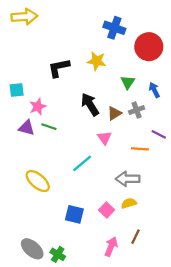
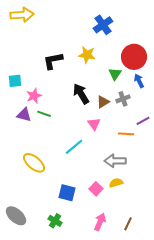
blue cross: (114, 28) -> (103, 25), turned 36
red circle: (149, 47) -> (134, 57), moved
purple line: (159, 134) -> (143, 121), turned -56
brown line: (135, 237) -> (128, 224), moved
gray ellipse: (32, 249) -> (16, 216), moved
green cross: (58, 254) -> (55, 221), moved

